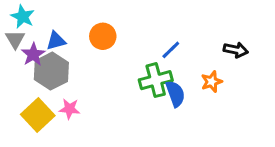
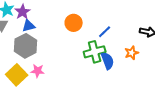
orange circle: (103, 36) -> (74, 23), moved
purple star: (33, 54) -> (23, 12), moved

